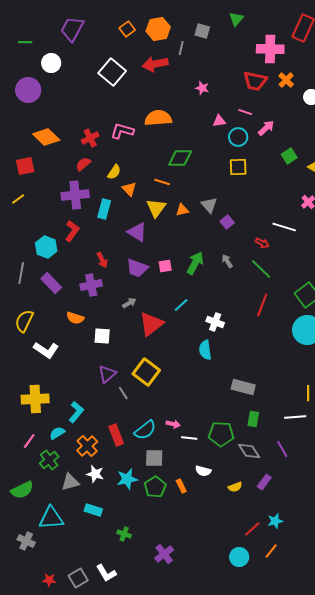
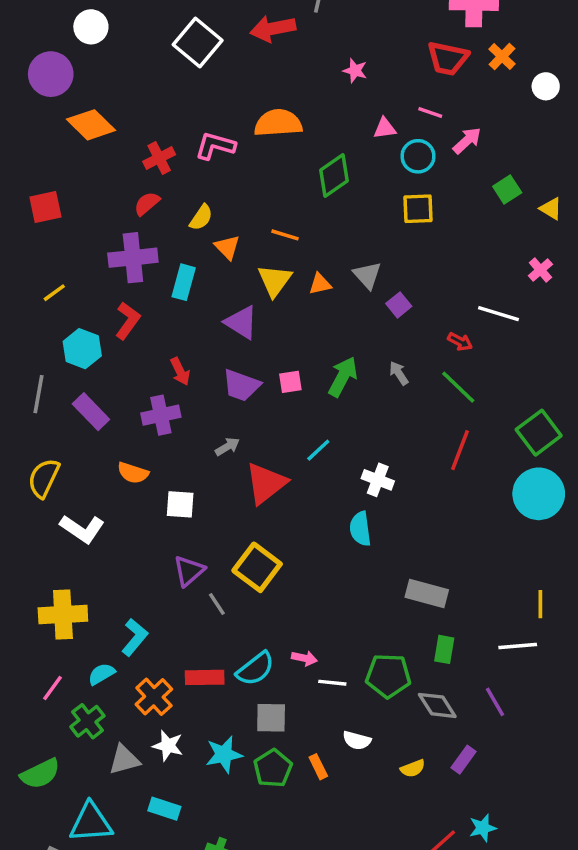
orange diamond: (46, 137) -> (91, 125), moved
green diamond: (180, 158) -> (334, 176), moved, turned -35
yellow line: (18, 199) -> (54, 293), moved
red rectangle: (116, 435) -> (205, 677), turned -70

